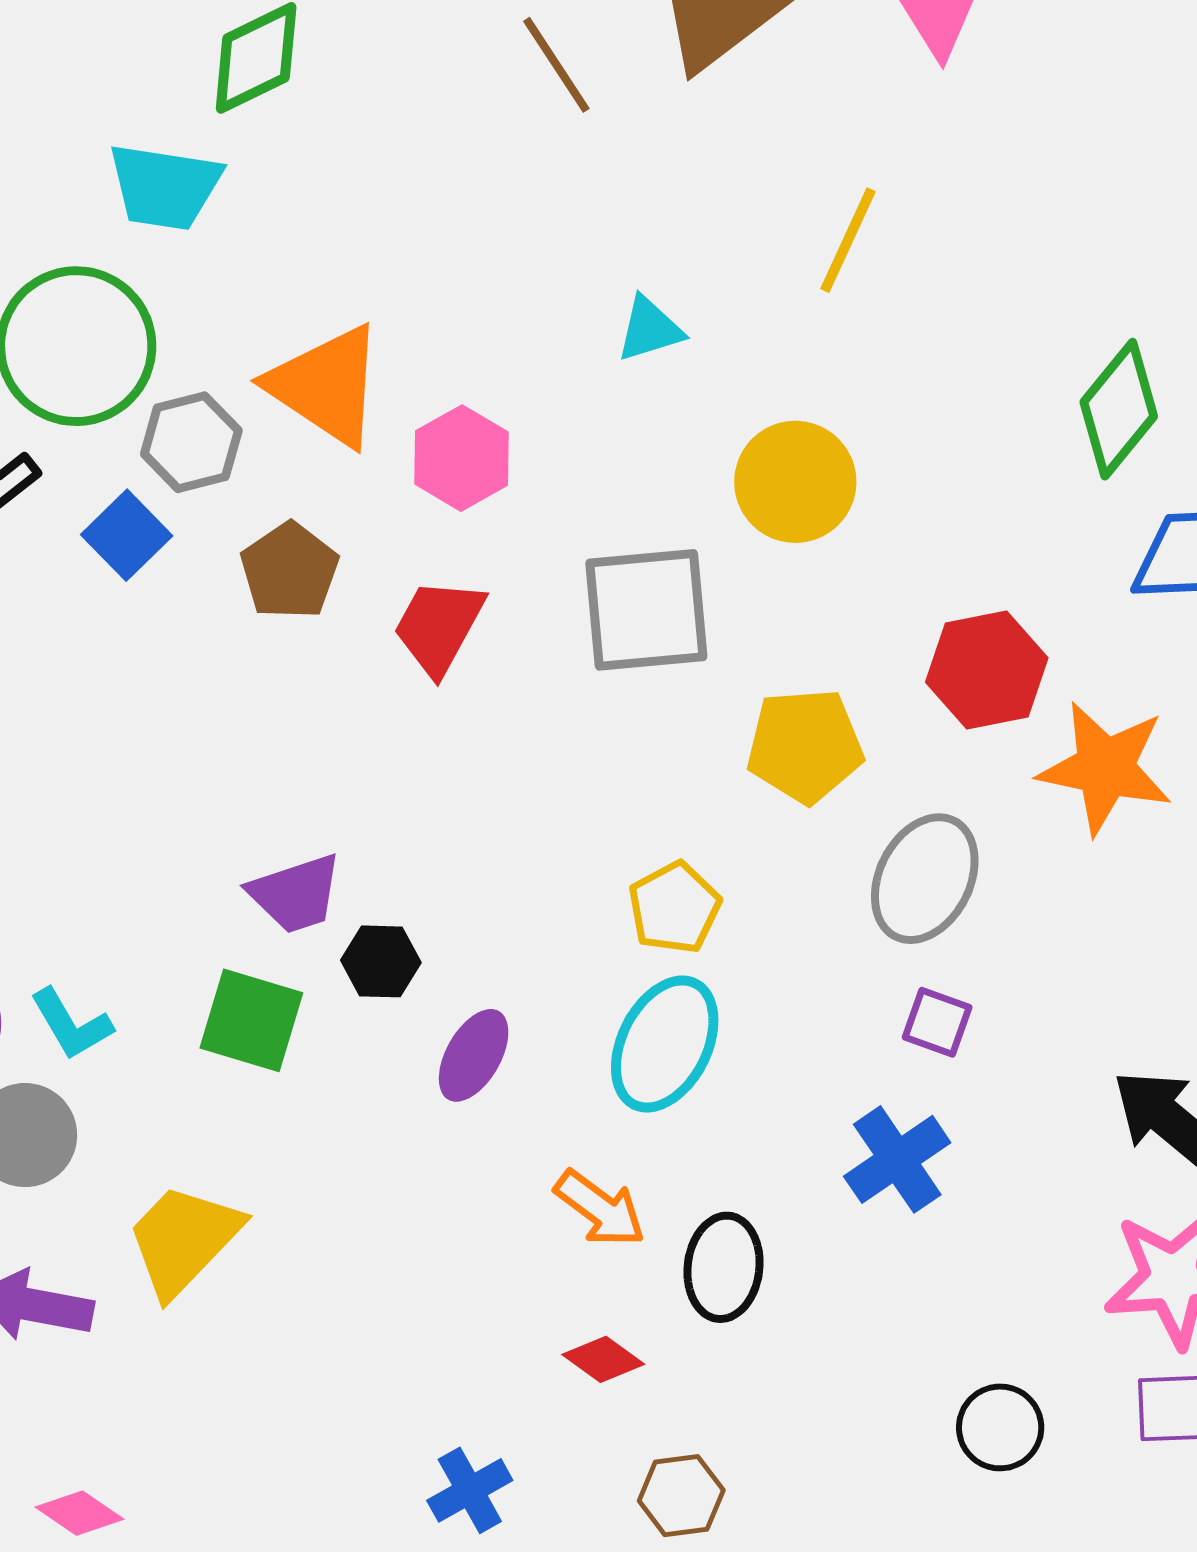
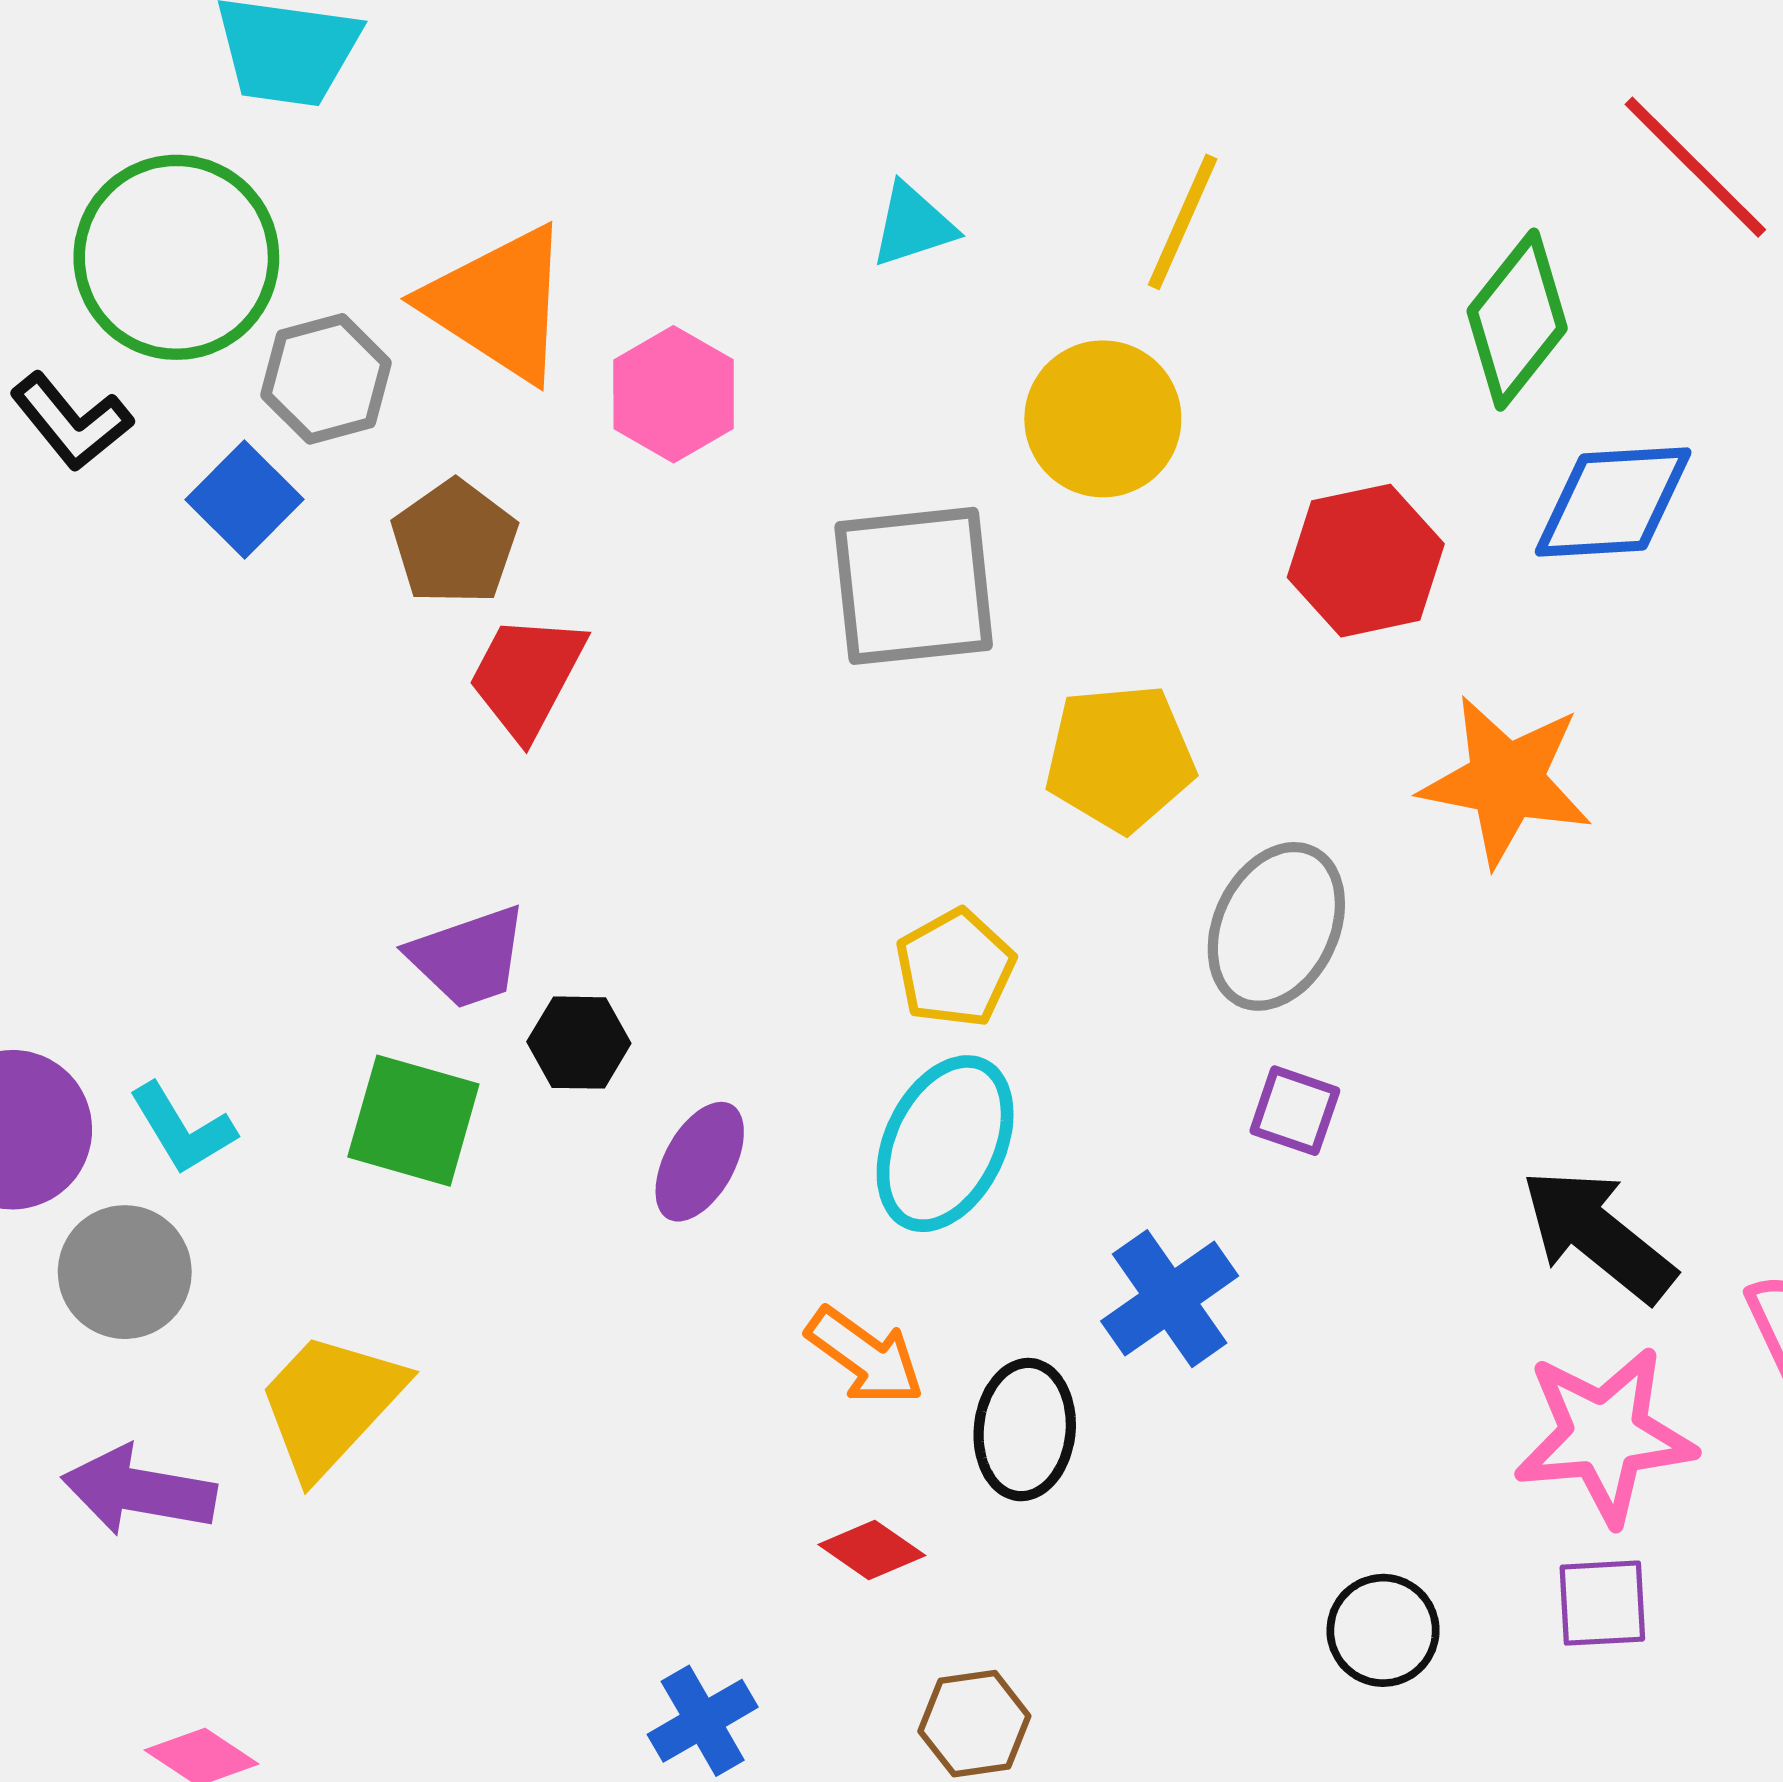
yellow line: (848, 240) -> (1183, 222), moved
red trapezoid: (439, 626) -> (527, 676), moved
red hexagon: (987, 670) -> (1366, 561), moved
blue cross: (897, 1159) -> (1170, 1299), moved

